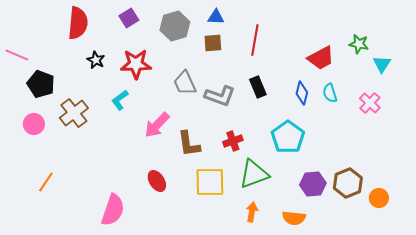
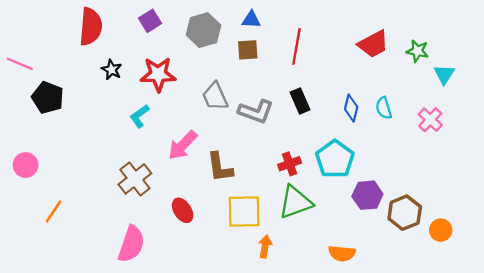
red trapezoid: (321, 58) -> (373, 44), moved
brown cross: (74, 113) -> (135, 179), moved
pink circle: (34, 124) -> (26, 165), moved
red cross: (233, 141) -> (290, 164), moved
purple hexagon: (313, 184) -> (367, 195), moved
orange arrow: (252, 212) -> (265, 246), moved

